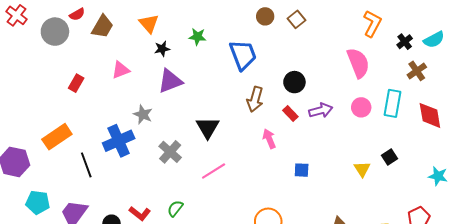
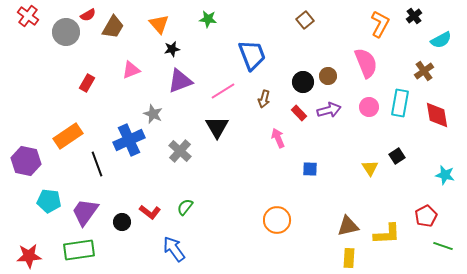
brown circle: (265, 16) -> (328, 76), moved
green star: (197, 37) -> (208, 19), moved
black cross: (405, 42) -> (414, 16), moved
brown arrow: (255, 99) -> (264, 99), size x0.7
pink line: (214, 171) -> (223, 91), moved

